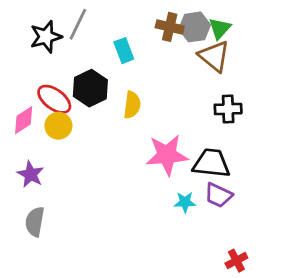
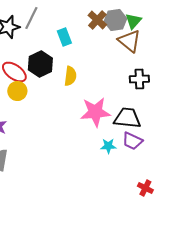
brown cross: (170, 27) -> (97, 20), turned 30
red cross: (236, 261) -> (145, 188), turned -35

